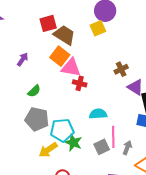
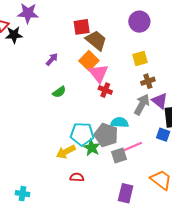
yellow square: (98, 28) -> (140, 59), moved
pink triangle: (71, 68) -> (99, 73), turned 35
gray pentagon: (37, 119) -> (106, 135), moved
pink line: (113, 137) -> (132, 147), turned 60
gray arrow: (127, 148) -> (142, 105), moved, size x1.5

